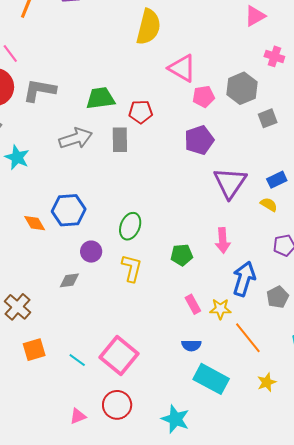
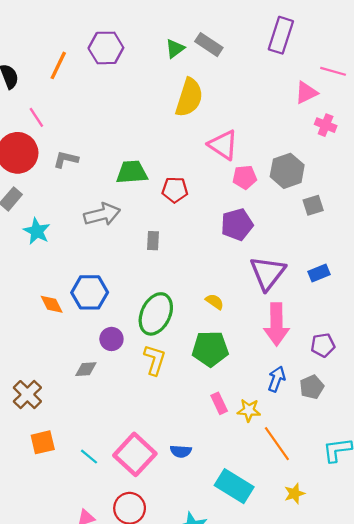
pink cross: (274, 56) -> (326, 125), moved
gray L-shape: (39, 90) -> (66, 159), size x0.7
gray rectangle: (120, 140) -> (153, 241), moved, size x0.7
yellow semicircle: (269, 204) -> (215, 302), moved
green ellipse: (130, 226) -> (156, 314), size x1.4
pink arrow: (223, 240) -> (276, 324), moved, size x1.5
green pentagon: (182, 255) -> (210, 349), size x1.5
blue arrow: (244, 279) -> (277, 379), size x0.7
gray pentagon: (278, 297) -> (312, 387), moved
blue semicircle: (191, 345) -> (181, 451), moved

